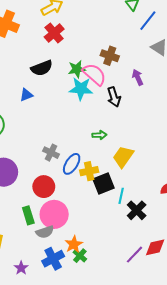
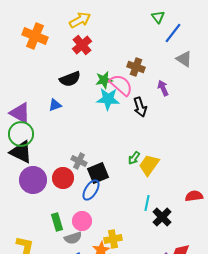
green arrow: (99, 135) -> (134, 158), moved, turned 128
blue ellipse: (72, 164) -> (91, 190), moved
yellow cross: (89, 171) -> (113, 239), moved
black square: (104, 183) -> (98, 173), moved
red circle: (44, 187) -> (63, 178), moved
pink circle: (54, 214) -> (82, 221), size x0.7

